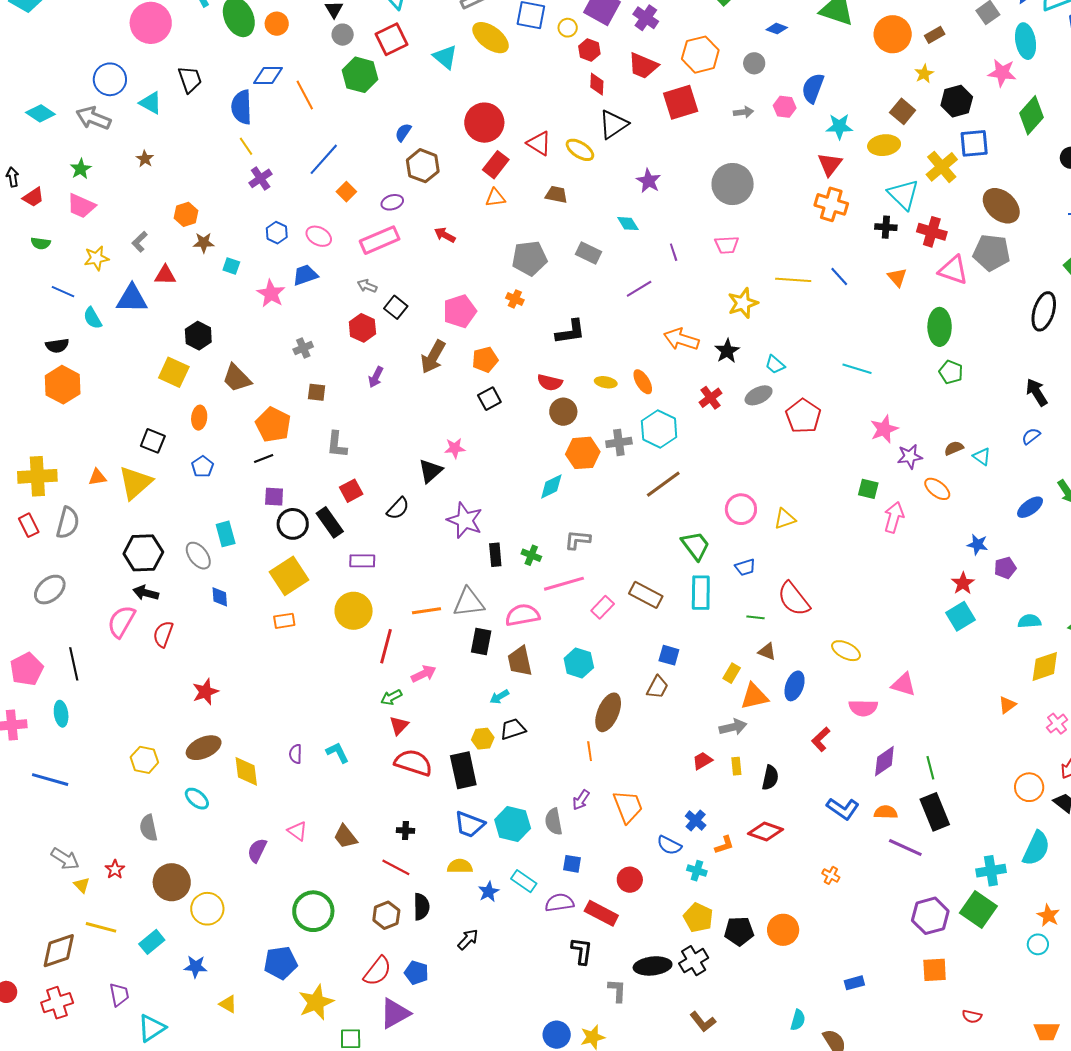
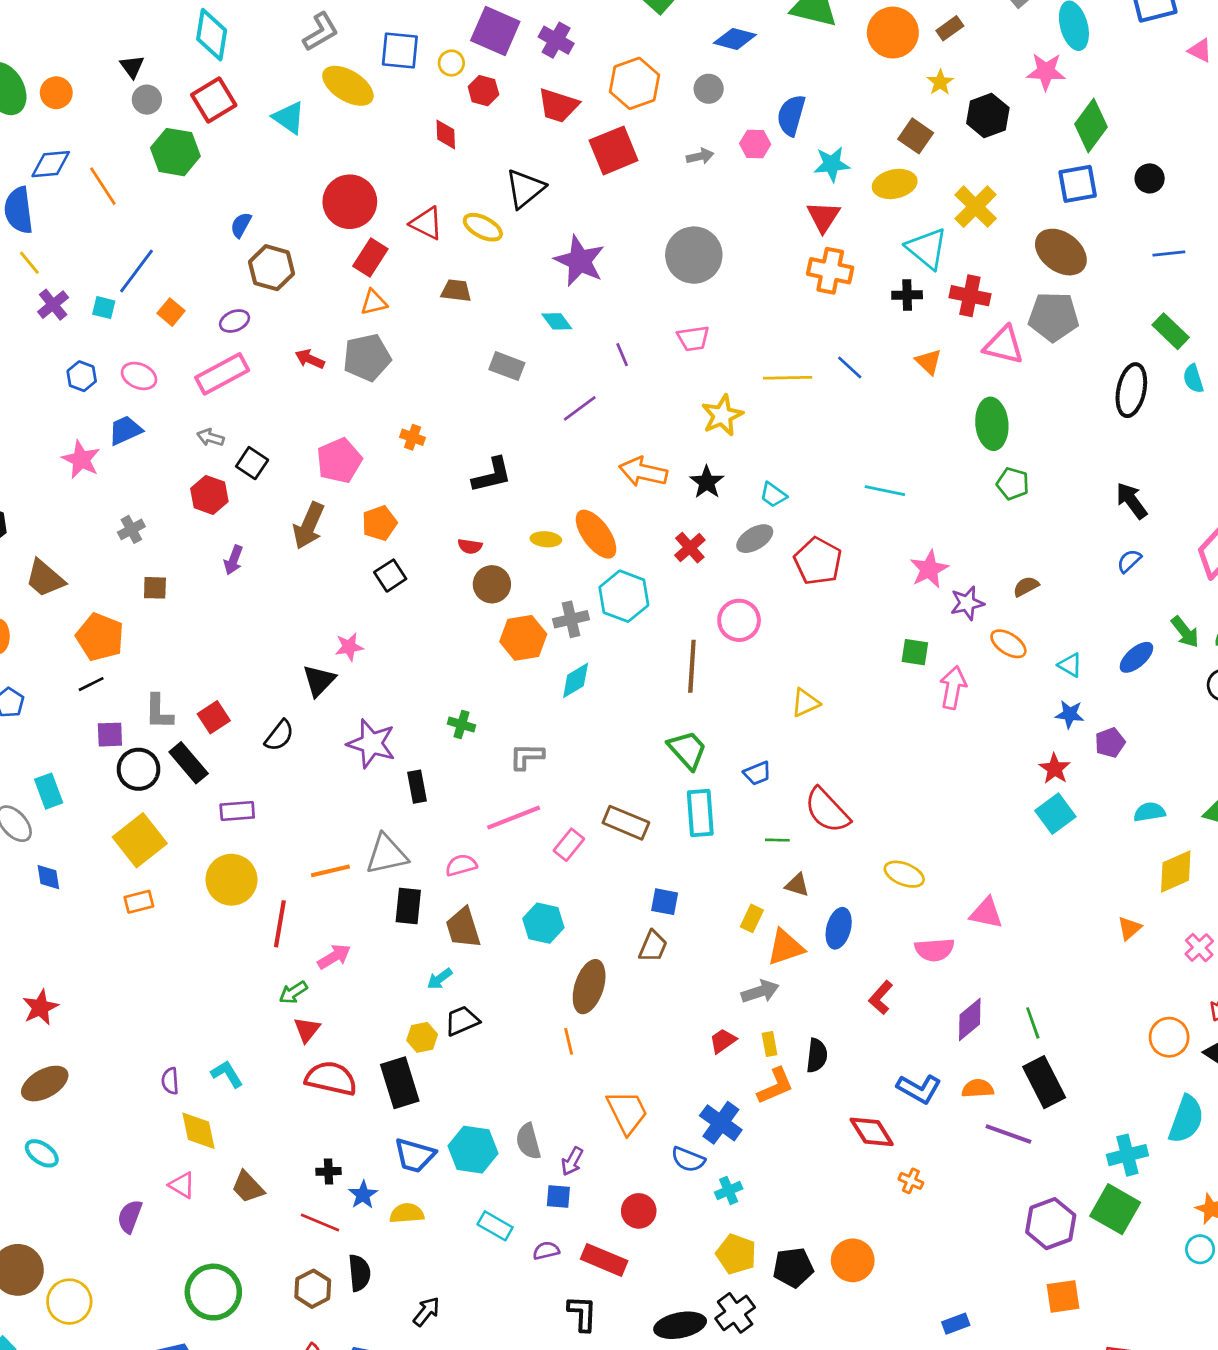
blue diamond: (777, 29) -> (735, 39), size x1.4
red diamond: (597, 84) -> (446, 134), moved
blue square: (974, 143) -> (1078, 184), moved
purple star: (649, 181) -> (580, 261), size x1.5
gray pentagon: (529, 258) -> (367, 357), moved
cyan square: (231, 266) -> (104, 308), moved
red semicircle: (550, 382) -> (470, 546), size x0.7
orange ellipse: (643, 382) -> (596, 534), size x1.5
gray L-shape: (337, 445) -> (159, 712), moved
cyan triangle: (982, 457) -> (1070, 665), moved
brown line: (663, 484) -> (692, 666), moved, turned -45
cyan diamond: (551, 487) -> (576, 680), moved
pink circle: (741, 509) -> (739, 620), moved
green cross: (531, 555) -> (461, 724), moved
pink semicircle: (522, 615) -> (461, 865), size x0.7
yellow diamond: (246, 771) -> (198, 1131), moved
purple arrow: (581, 800) -> (572, 1161), moved
blue cross: (696, 821) -> (721, 1123), size x1.4
red diamond: (765, 832) -> (872, 1132), moved, turned 44
orange L-shape: (724, 845) -> (775, 1086), moved, size x1.4
cyan cross: (697, 871) -> (729, 1190), turned -36
blue star: (489, 892) -> (363, 1195), moved
purple semicircle: (559, 903) -> (546, 1251), size x0.7

